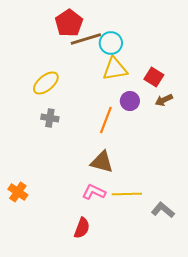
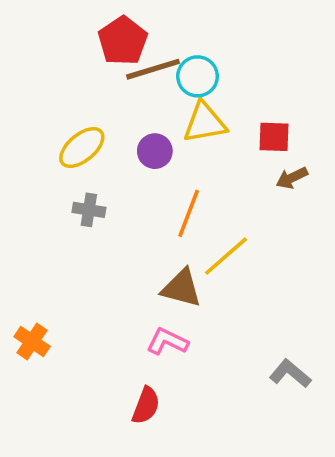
red square: (154, 77) -> (274, 137), turned -30
purple circle: (130, 101) -> (155, 151), moved
yellow line: (127, 194) -> (226, 256), moved, turned -40

